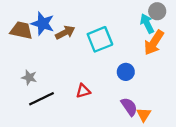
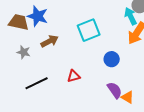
brown arrow: (65, 33) -> (50, 41), moved
gray star: (29, 77) -> (24, 52), moved
orange triangle: (144, 115) -> (128, 97), turned -32

